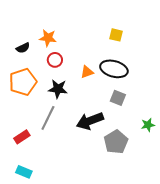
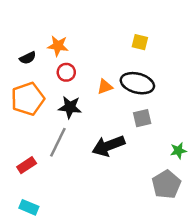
gray square: (118, 98) -> (142, 118), turned -35
gray pentagon: (116, 142) -> (166, 184), moved

